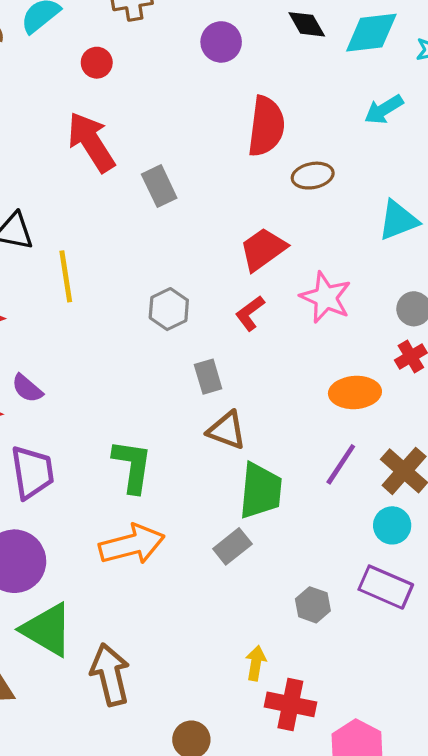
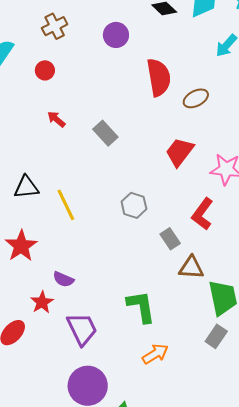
red arrow: (91, 142) -> (56, 119), size x0.5
red L-shape: (250, 313) -> (202, 214), moved, size x1.4
orange arrow: (132, 544) -> (155, 354), size x0.7

